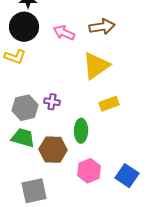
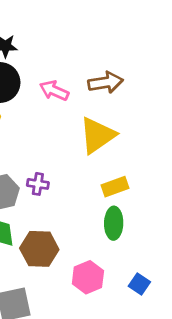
green ellipse: (81, 131) -> (114, 223), moved
blue square: (127, 176) -> (139, 284), size x0.7

